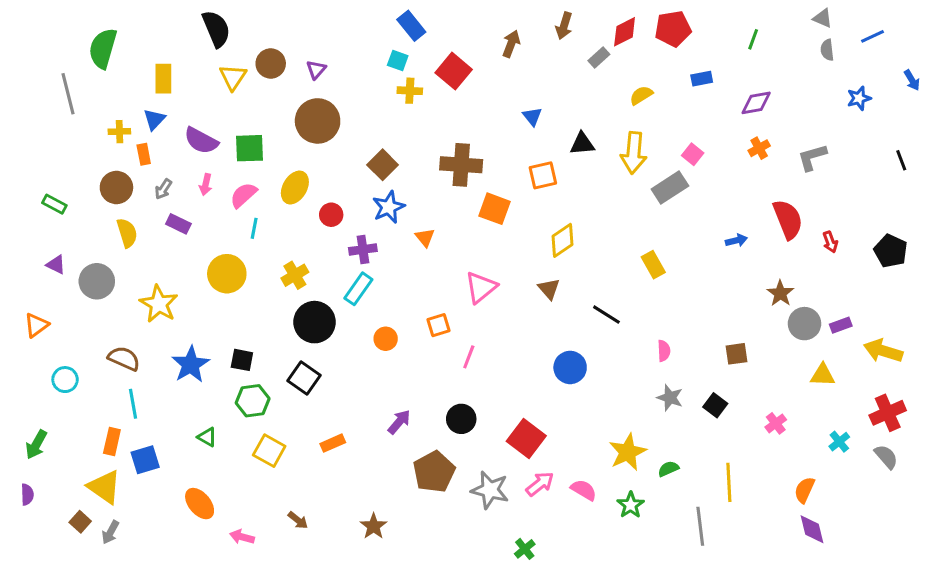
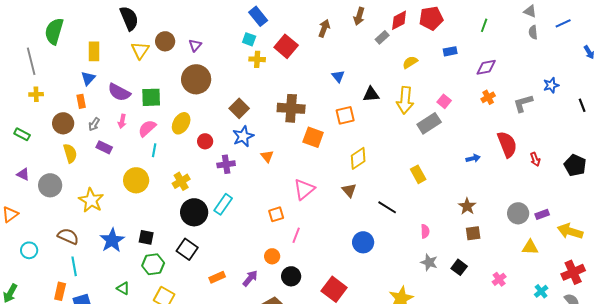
blue star: (859, 98) -> (551, 85), moved
yellow cross: (119, 132) -> (36, 94), moved
cyan rectangle: (358, 289) -> (223, 204), moved
brown star: (780, 293) -> (467, 206), moved
orange circle: (386, 339) -> (272, 256), moved
orange rectangle: (333, 443) -> (217, 277), moved

